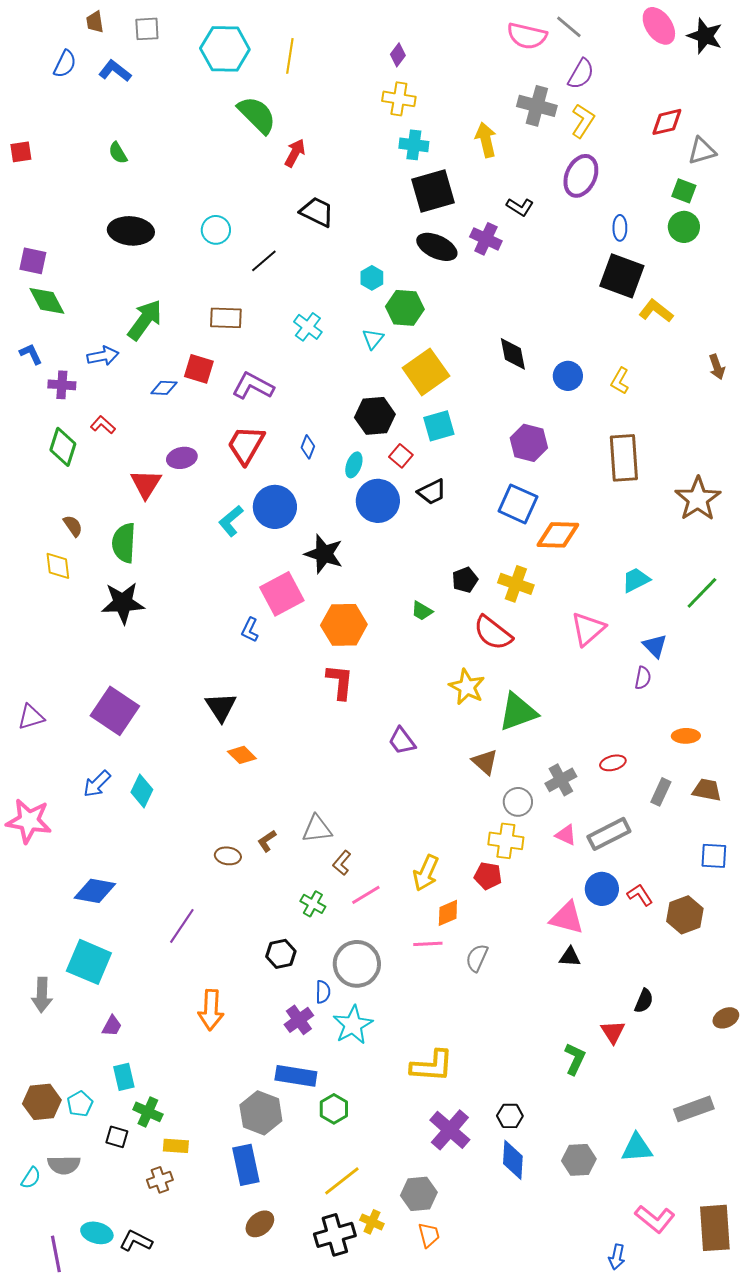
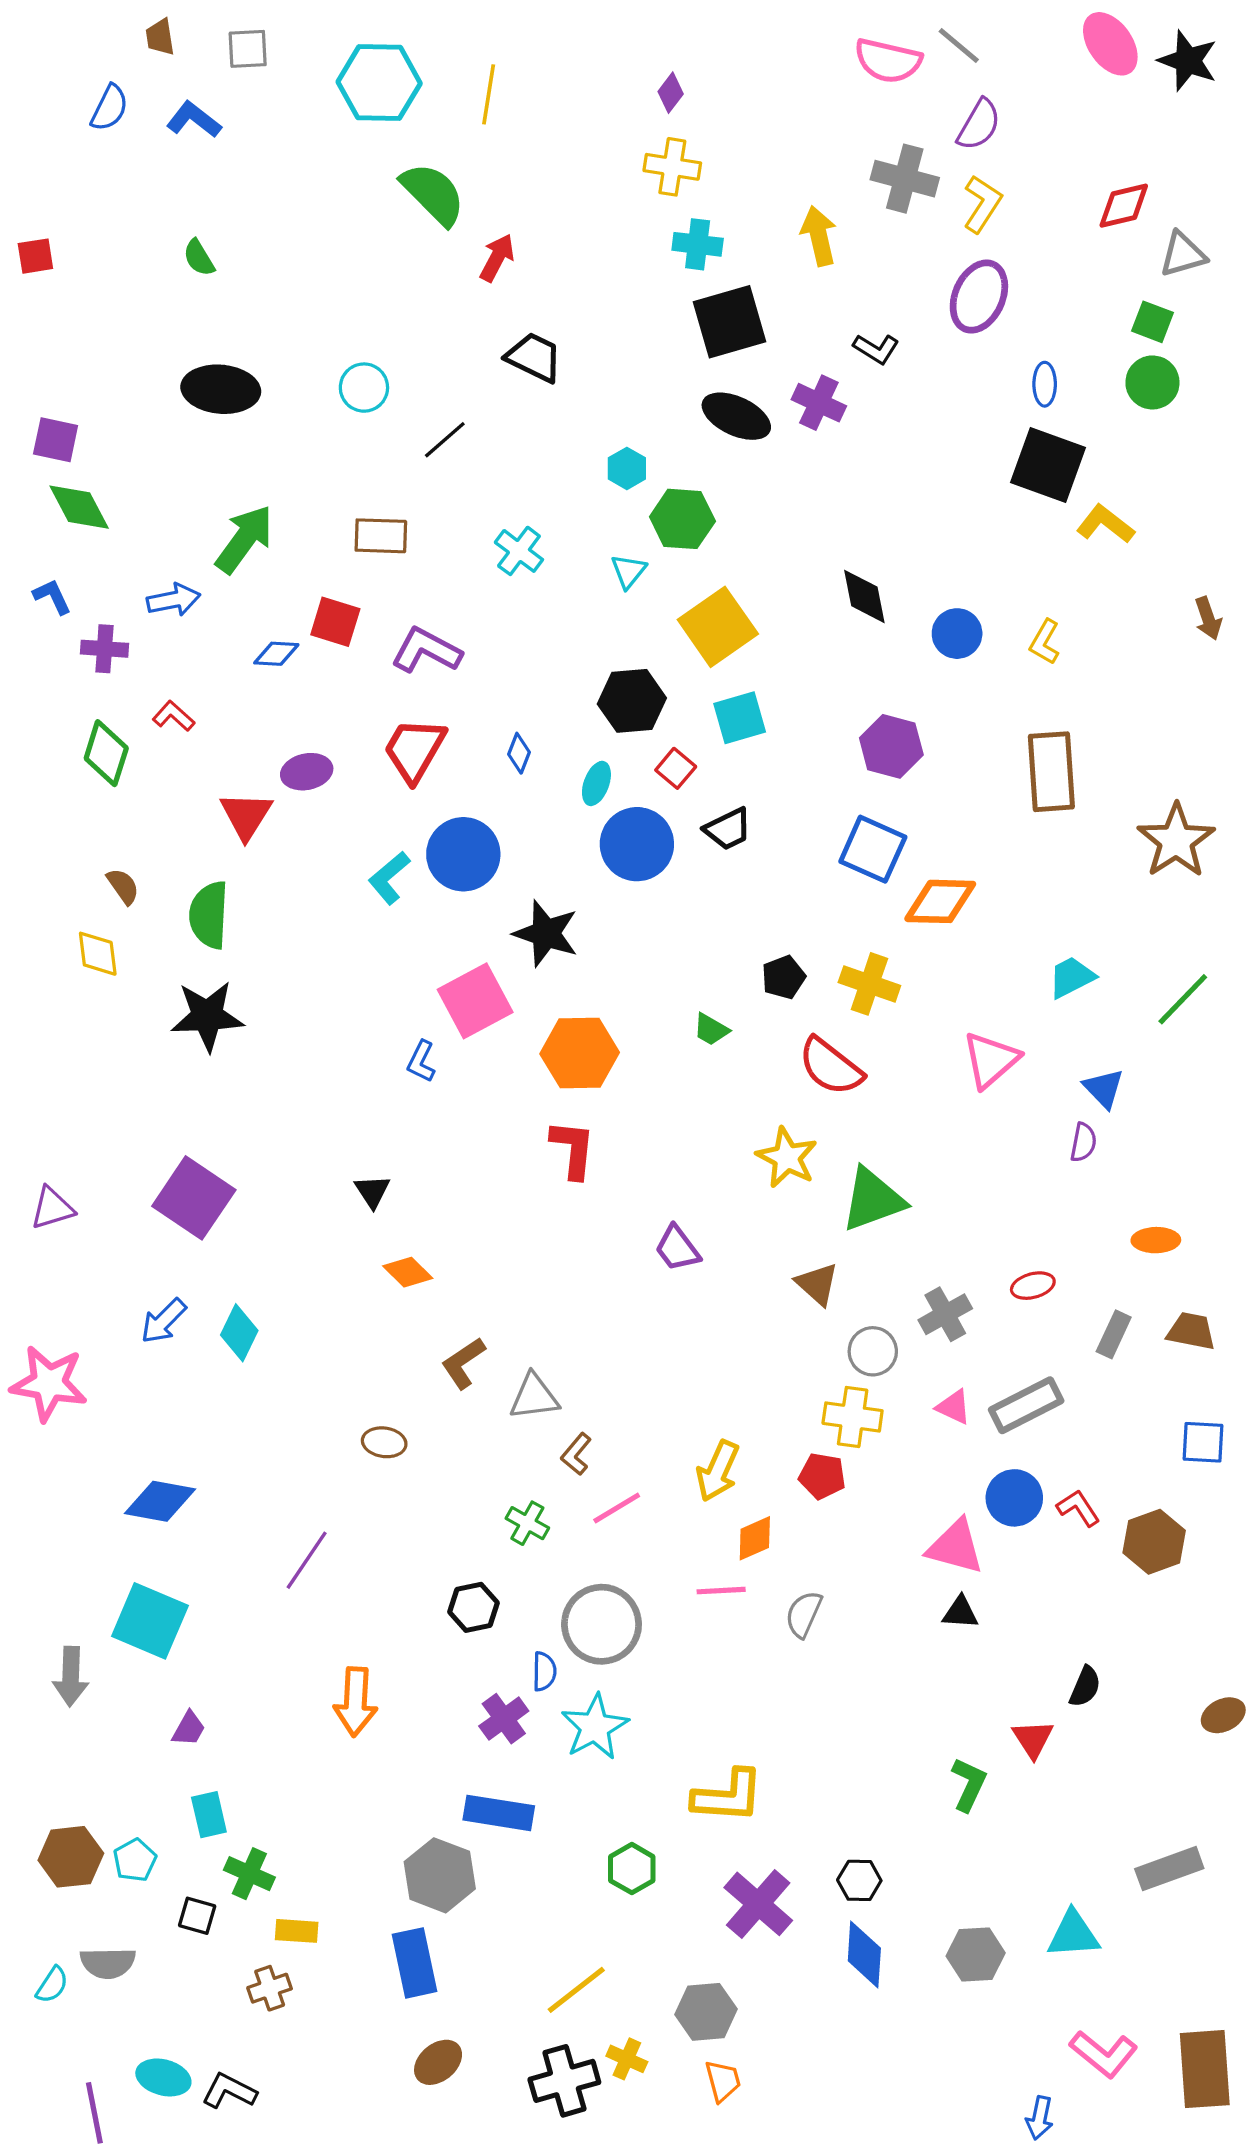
black triangle: (221, 707) -> (372, 1191), size x0.7
brown L-shape: (267, 841) -> (463, 1363), moved, size x1.4
green hexagon: (334, 1109) -> (632, 1869), moved

